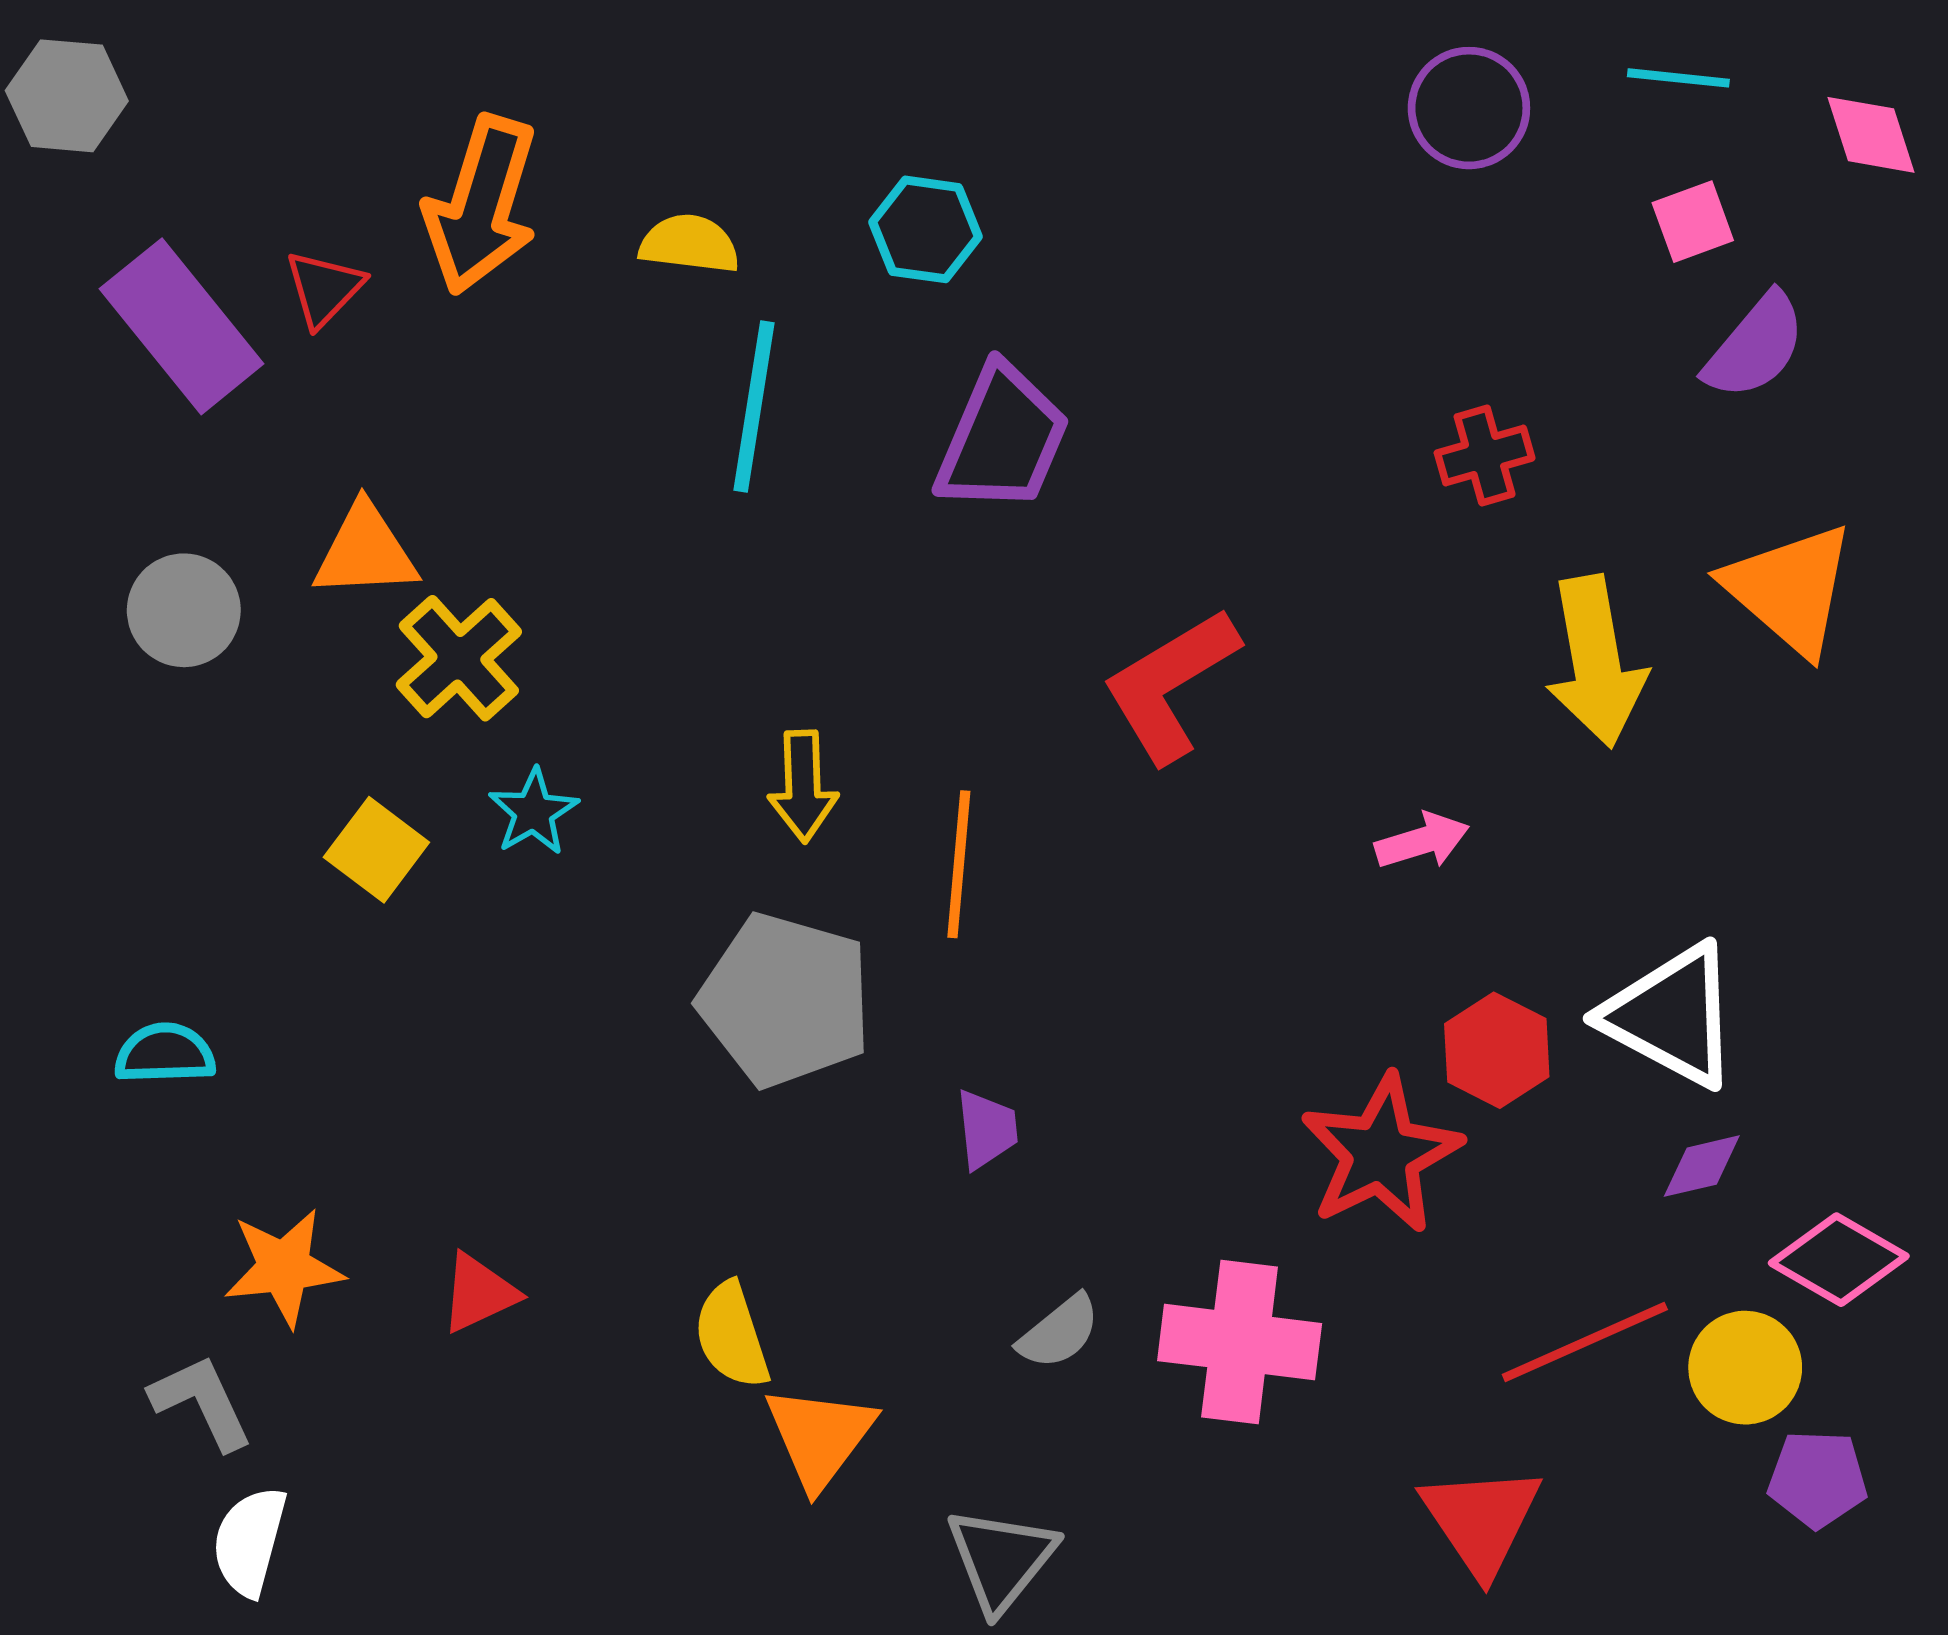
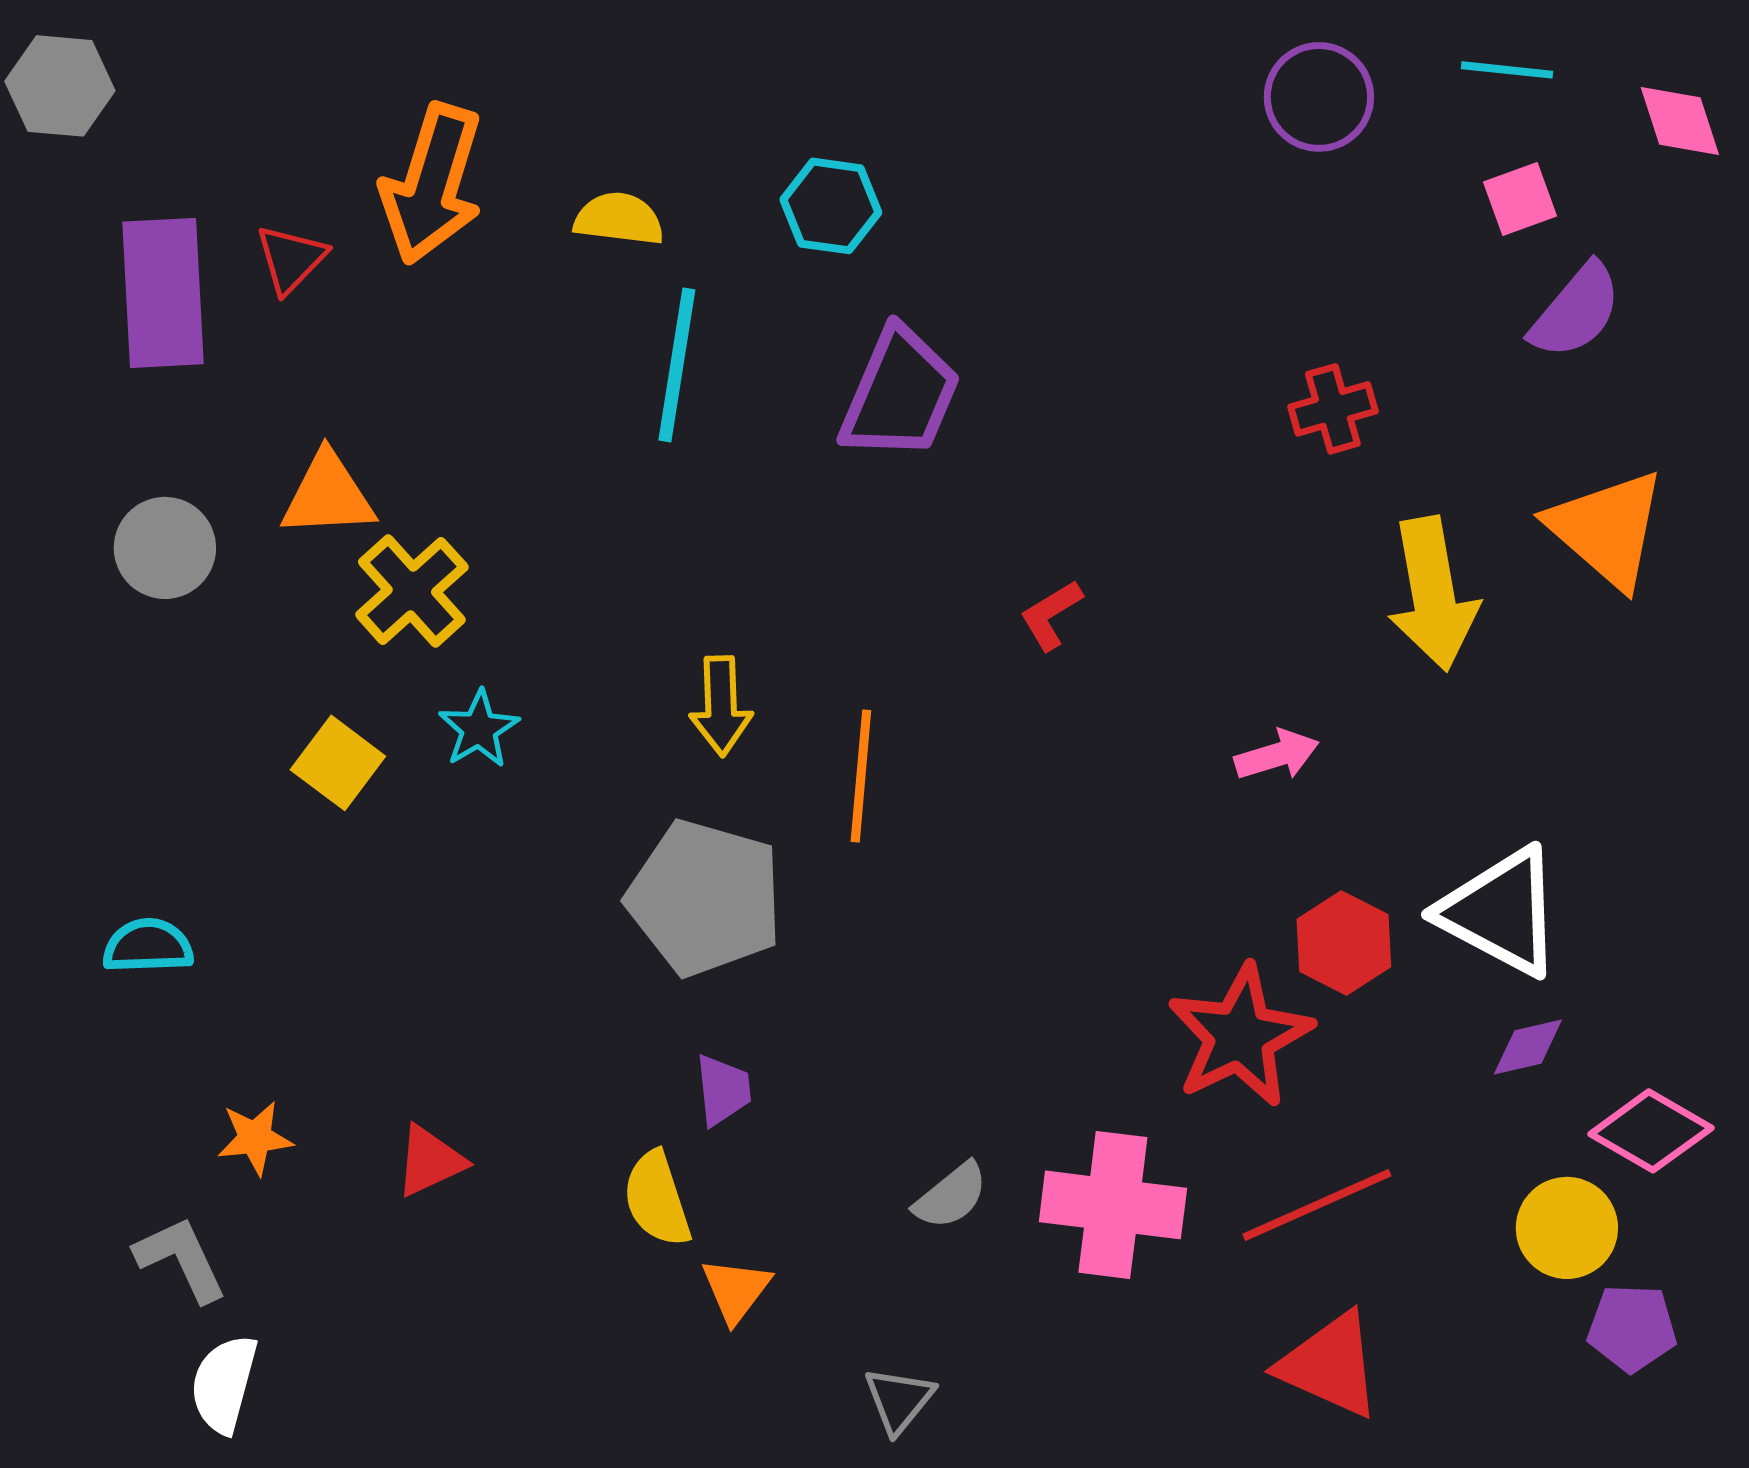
purple rectangle: (182, 326) -> (163, 293), turned 36
red L-shape: (1171, 685) -> (1051, 615), size x0.5
purple trapezoid: (987, 1129) -> (723, 1090), moved
orange star: (284, 1267) -> (255, 1138), size x0.7
red line: (1585, 1342) -> (1317, 1205), moved
orange triangle: (820, 1437) -> (736, 1290), size x0.7
red triangle: (1481, 1520) -> (1330, 1365), turned -32
gray triangle: (1001, 1559) -> (899, 1400), size x0.7

